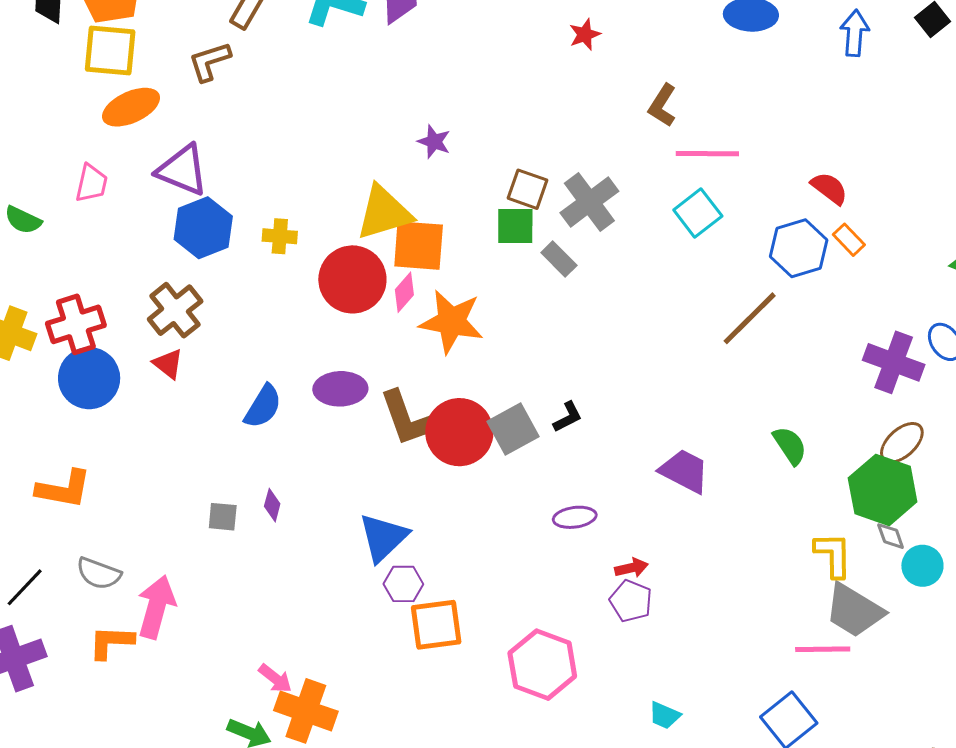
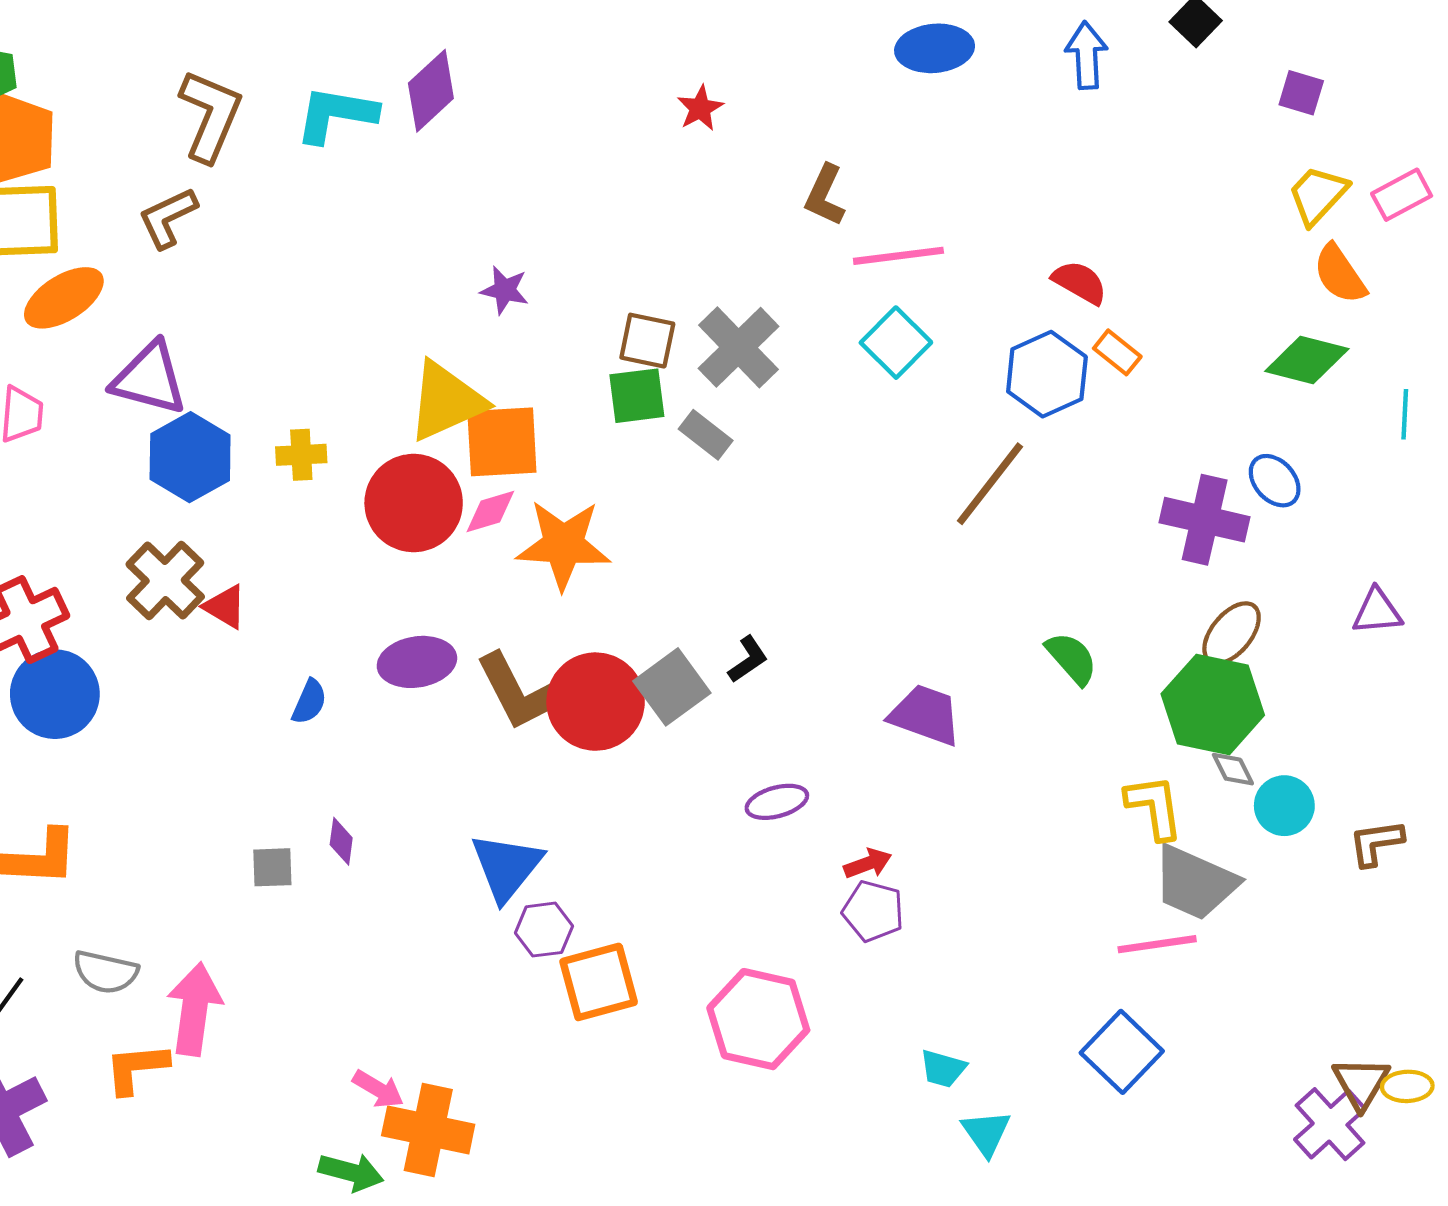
pink diamond: (404, 292) -> (490, 512), turned 39
red triangle: (168, 364) -> (225, 607), moved
blue semicircle: (263, 406) -> (309, 702), size x0.7

